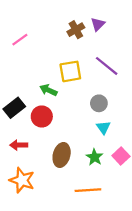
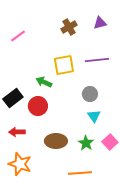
purple triangle: (98, 24) -> (100, 23), moved, turned 32
purple line: (107, 66) -> (97, 60), turned -45
brown ellipse: (62, 155) -> (56, 141), turned 75

